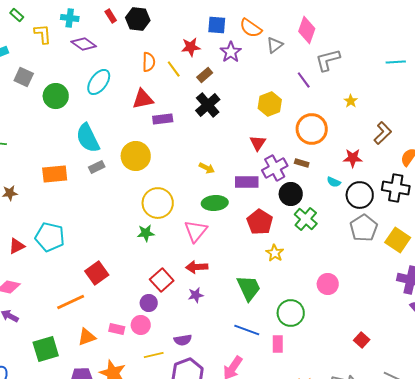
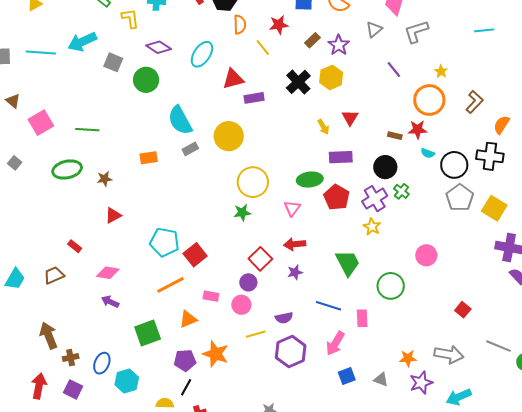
purple diamond: (84, 44) -> (159, 47), moved
gray triangle: (275, 45) -> (374, 29), moved
purple star: (231, 52) -> (339, 45), moved
orange semicircle: (149, 62) -> (240, 25), moved
brown rectangle: (205, 75) -> (312, 40), moved
purple line: (304, 80) -> (394, 70), moved
cyan ellipse: (99, 82) -> (202, 54), moved
yellow hexagon: (270, 104) -> (331, 77), moved
orange circle: (312, 129) -> (429, 100), moved
red star: (353, 158) -> (418, 130), moved
yellow arrow: (207, 168) -> (323, 127), moved, turned 35
purple cross: (275, 168) -> (375, 199), moved
orange rectangle: (55, 174) -> (149, 158), size x0.7
green cross: (306, 219) -> (401, 191), size x0.7
red pentagon: (260, 222) -> (337, 197), moved
pink triangle: (196, 231) -> (292, 208), size x0.7
cyan pentagon: (50, 237) -> (164, 242), moved
red triangle: (17, 246) -> (113, 215), moved
pink rectangle: (117, 329) -> (211, 296), moved
blue line: (247, 330) -> (329, 306), moved
pink rectangle: (278, 344) -> (362, 318), moved

